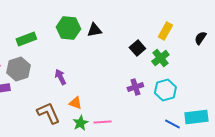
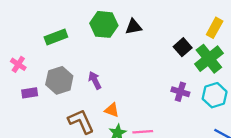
green cross: (160, 58) -> (209, 59), size x1.4
gray hexagon: (18, 69) -> (59, 80), moved
purple cross: (135, 87) -> (180, 92), turned 35

